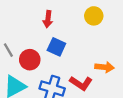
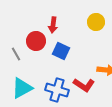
red circle: (30, 60) -> (36, 41), moved

